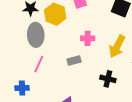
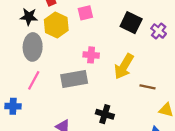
gray rectangle: (74, 60) -> (74, 79), size x1.6
black cross: (108, 79) -> (105, 114), moved

